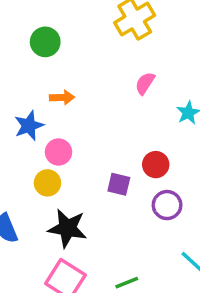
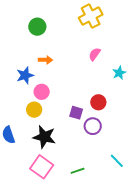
purple circle: (167, 205) -> (93, 126), moved

